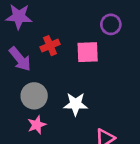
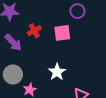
gray circle: (34, 96) -> (13, 74), moved
white star: (76, 104) -> (57, 72), turned -30

